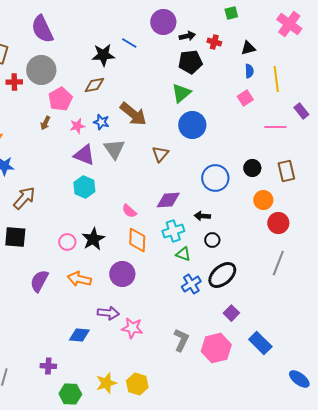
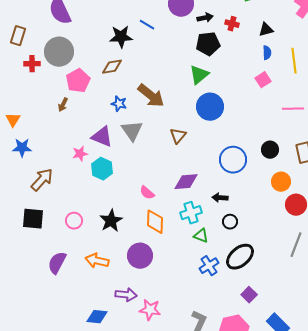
pink star: (77, 126) -> (80, 154), moved
pink circle: (67, 242) -> (74, 221), moved

